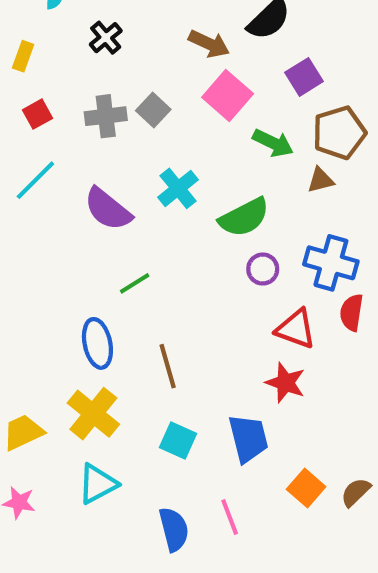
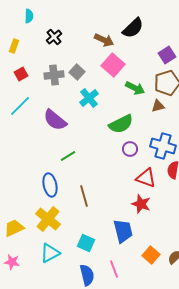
purple square: (304, 77) -> (167, 55), moved
cyan cross: (178, 188) -> (89, 98), moved
cyan square: (178, 440) -> (86, 243), moved

